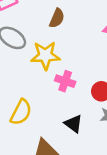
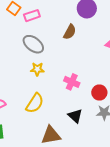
yellow star: (45, 56) -> (37, 69), moved, size x0.6

